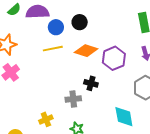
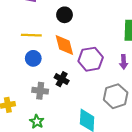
blue circle: (56, 27) -> (33, 58), moved
orange diamond: (86, 51) -> (64, 45), turned 45

